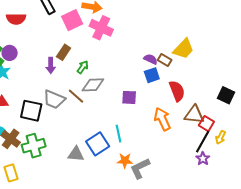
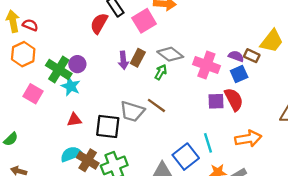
red semicircle: (16, 19) -> (99, 23), moved, turned 126
pink cross: (101, 28) -> (206, 65), moved
purple arrow: (51, 65) -> (123, 60), moved
gray diamond: (93, 85) -> (170, 54), moved, turned 45
red semicircle: (177, 91) -> (234, 99), moved
orange arrow: (162, 119) -> (248, 139), moved, turned 110

